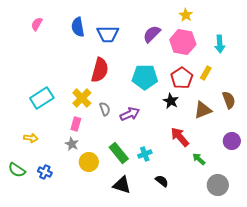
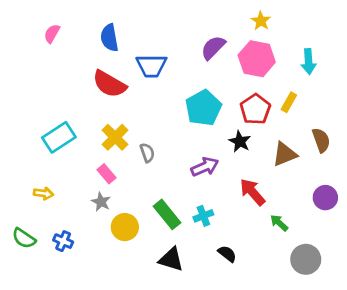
blue trapezoid: (108, 34) -> (151, 66), moved
red semicircle: (100, 70) -> (109, 84), moved, turned 105
cyan pentagon: (145, 77) -> (203, 108), turned -30
purple arrow: (130, 114) -> (205, 167), moved
pink rectangle: (76, 124) -> (107, 174), turned -56

